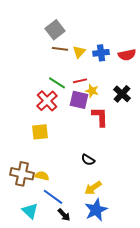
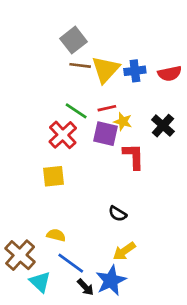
yellow triangle: (79, 52) -> (106, 69), size x1.6
brown cross: (22, 174) -> (20, 255), moved, turned 30
blue star: (96, 210) -> (111, 281), moved

